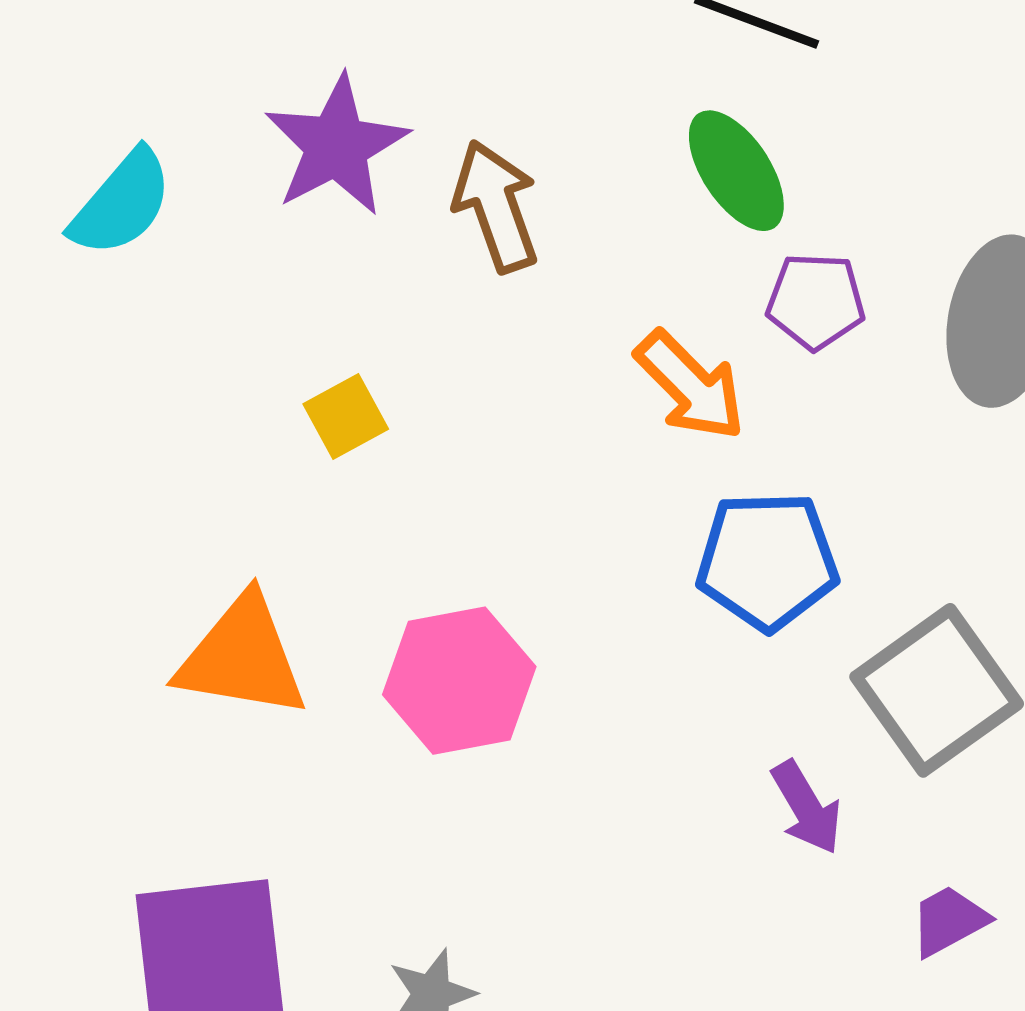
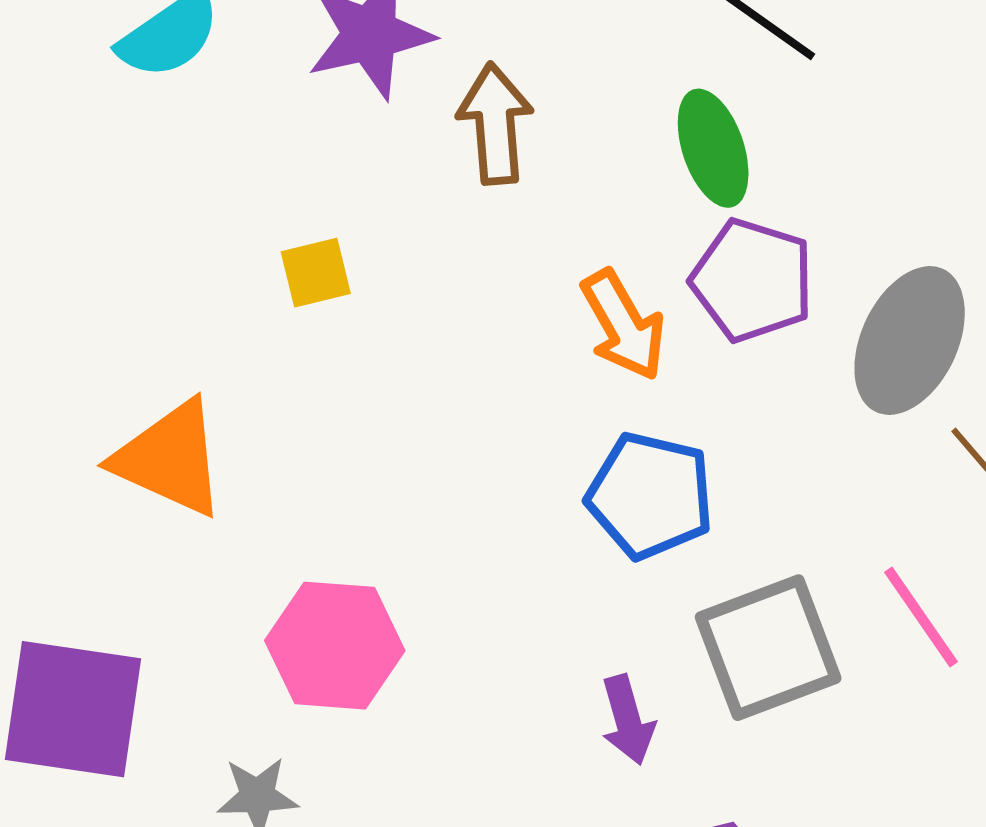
purple pentagon: (816, 301) -> (752, 280), size x1.4
pink hexagon: (459, 681) -> (335, 646), moved

